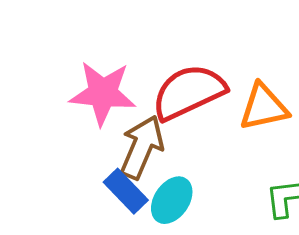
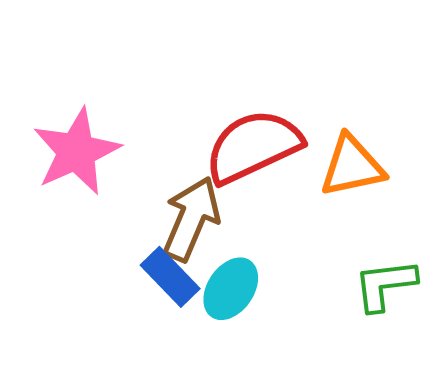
pink star: (103, 93) -> (76, 152), moved, turned -30

